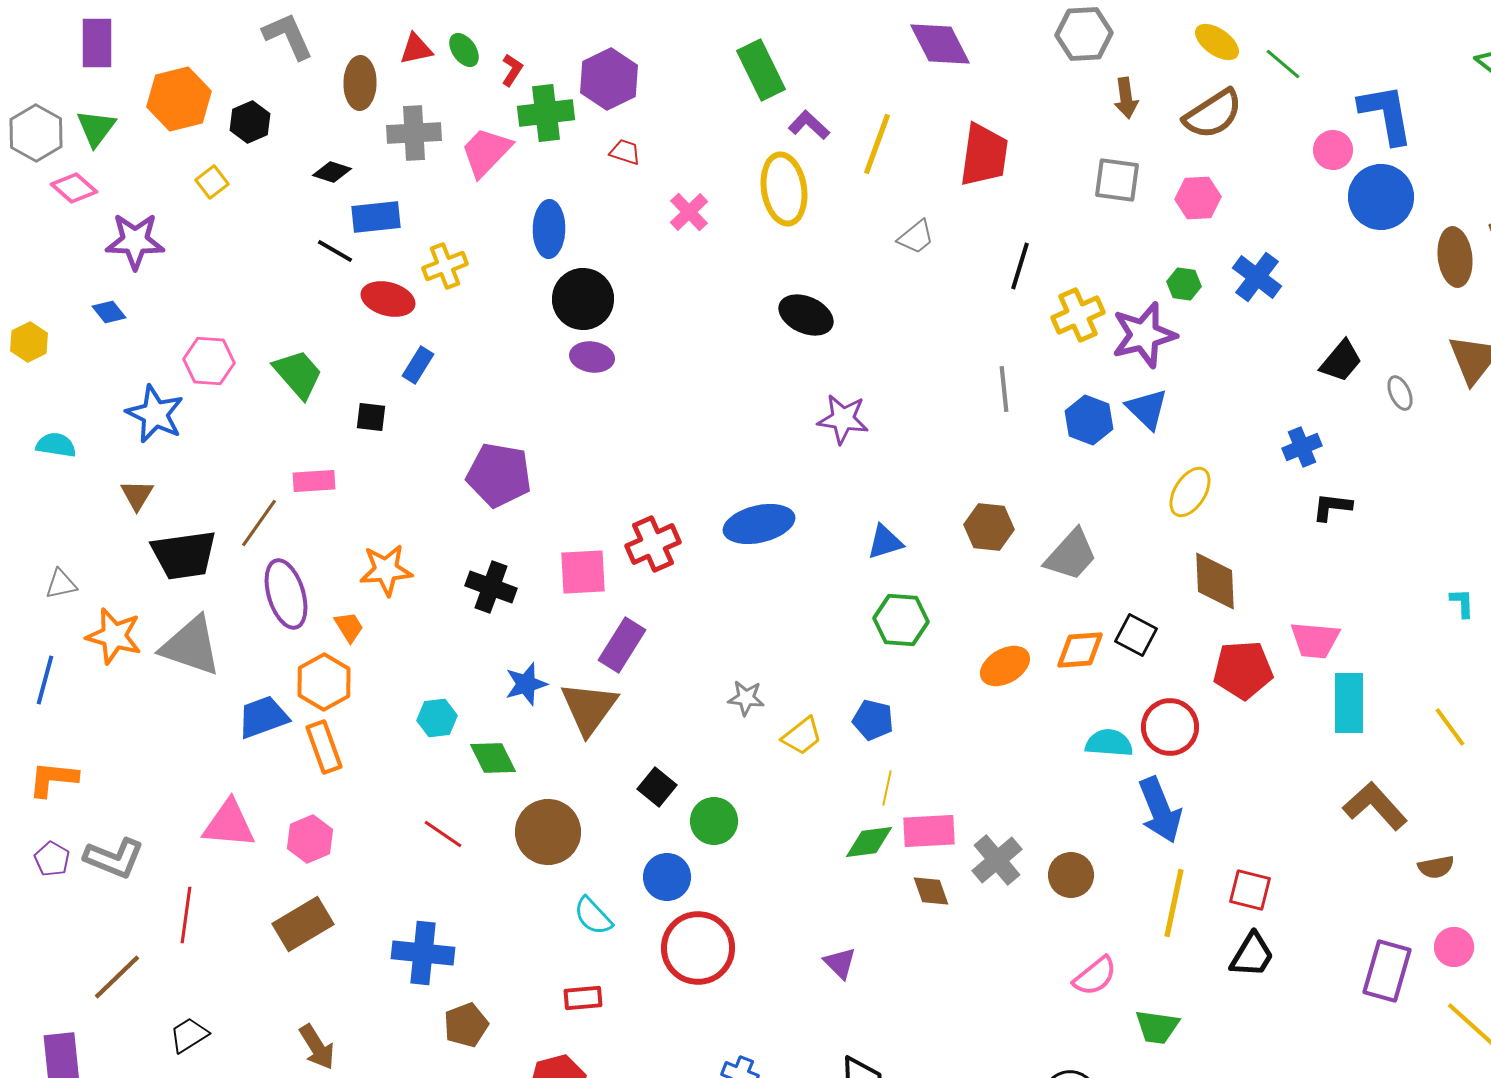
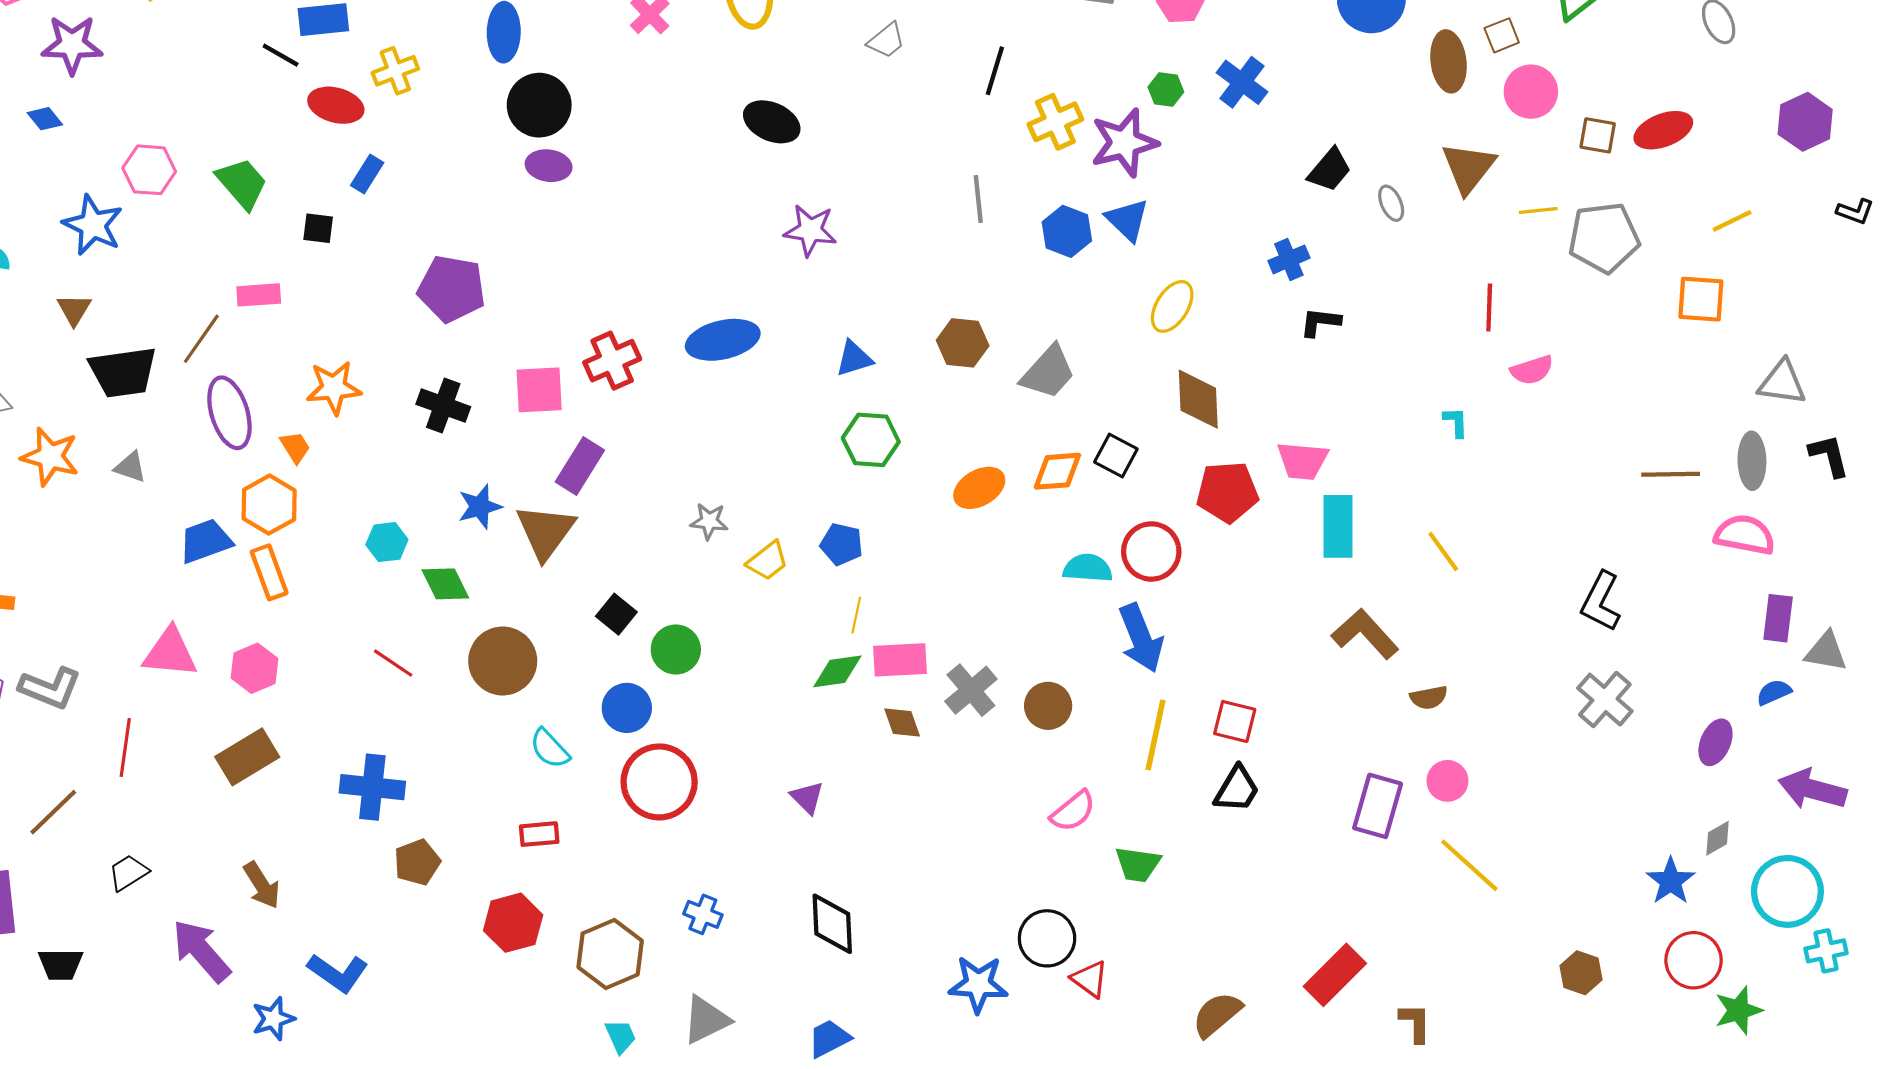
gray triangle: (191, 646) -> (130, 467), size x0.5

